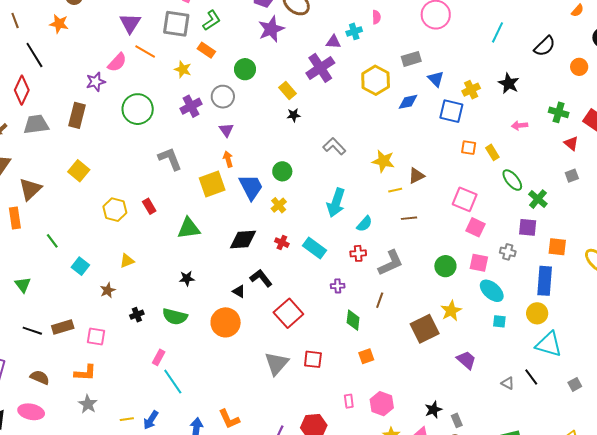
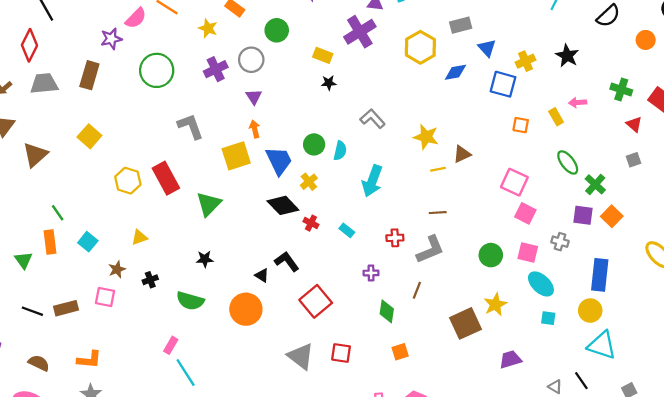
yellow rectangle: (287, 91) -> (323, 55), turned -30
yellow rectangle: (492, 152) -> (556, 117), moved
red rectangle: (149, 206) -> (166, 178), size x1.8
orange rectangle: (15, 218) -> (50, 242), moved
brown line: (409, 218) -> (438, 213), moved
cyan semicircle: (364, 224) -> (340, 151), moved, turned -30
green triangle: (189, 228) -> (209, 204), turned -40
black diamond: (243, 240) -> (283, 205), moved, turned 48
orange square: (557, 247) -> (612, 216), moved, turned 36
cyan rectangle: (314, 248) -> (347, 230), size x0.6
black cross: (137, 315) -> (150, 280), moved
pink square: (96, 337) -> (105, 297), moved
purple trapezoid: (466, 360) -> (510, 359), turned -60
gray triangle: (277, 363) -> (301, 356), turned -36

